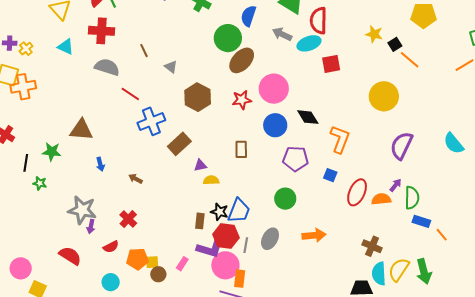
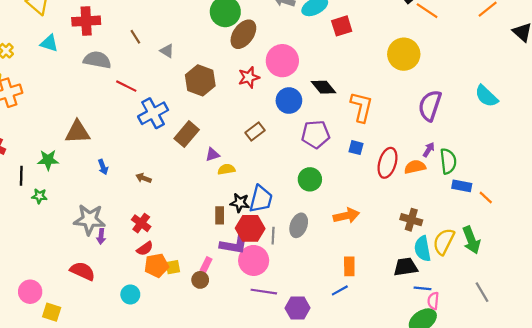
brown rectangle: (241, 149) -> (255, 132), turned 60
red semicircle: (111, 247) -> (145, 249), moved
brown circle: (158, 274) -> (200, 280), moved
orange rectangle: (240, 279) -> (349, 266), moved

